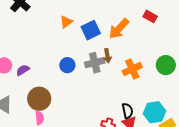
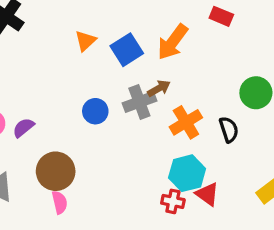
brown arrow: (107, 56) -> (159, 88), turned -104
orange cross: (132, 69) -> (186, 122), moved
black semicircle: (127, 111) -> (229, 130), moved
cyan hexagon: (154, 112) -> (187, 173), moved

